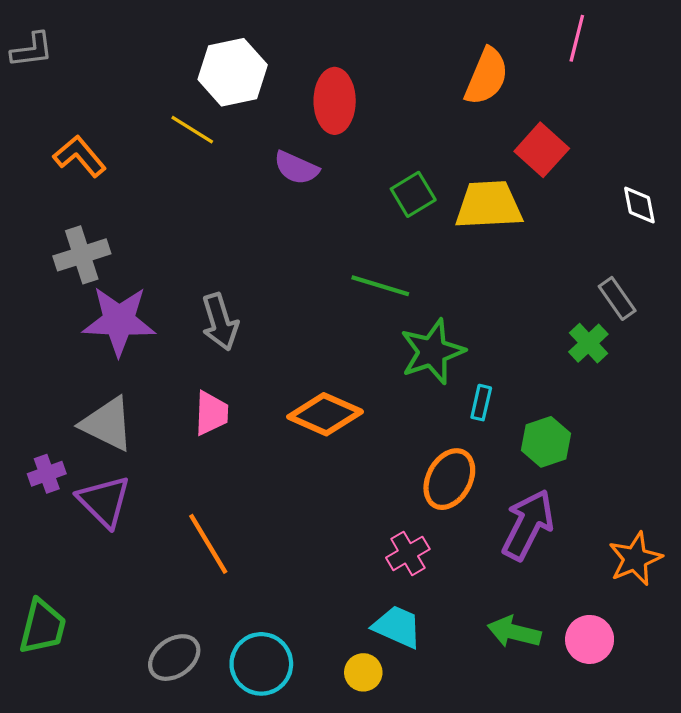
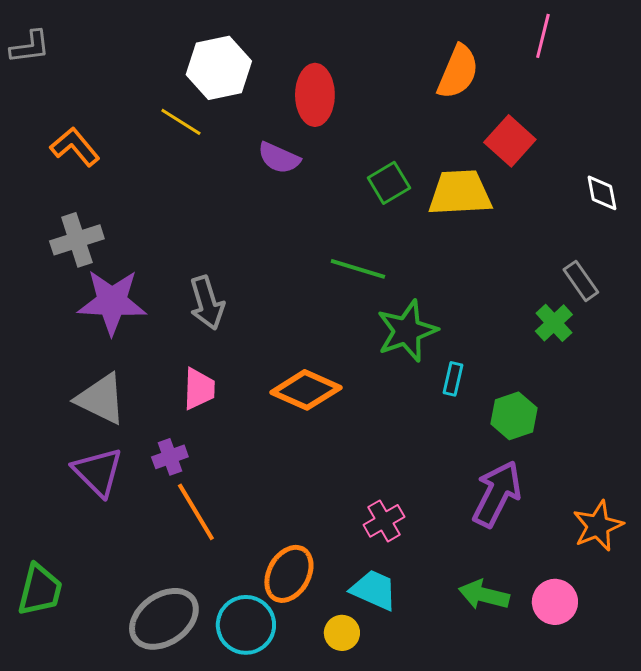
purple cross: (47, 474) -> (170, 457), moved
orange ellipse: (449, 479) -> (289, 574), moved
gray ellipse: (174, 658) -> (164, 619), size x1.4

